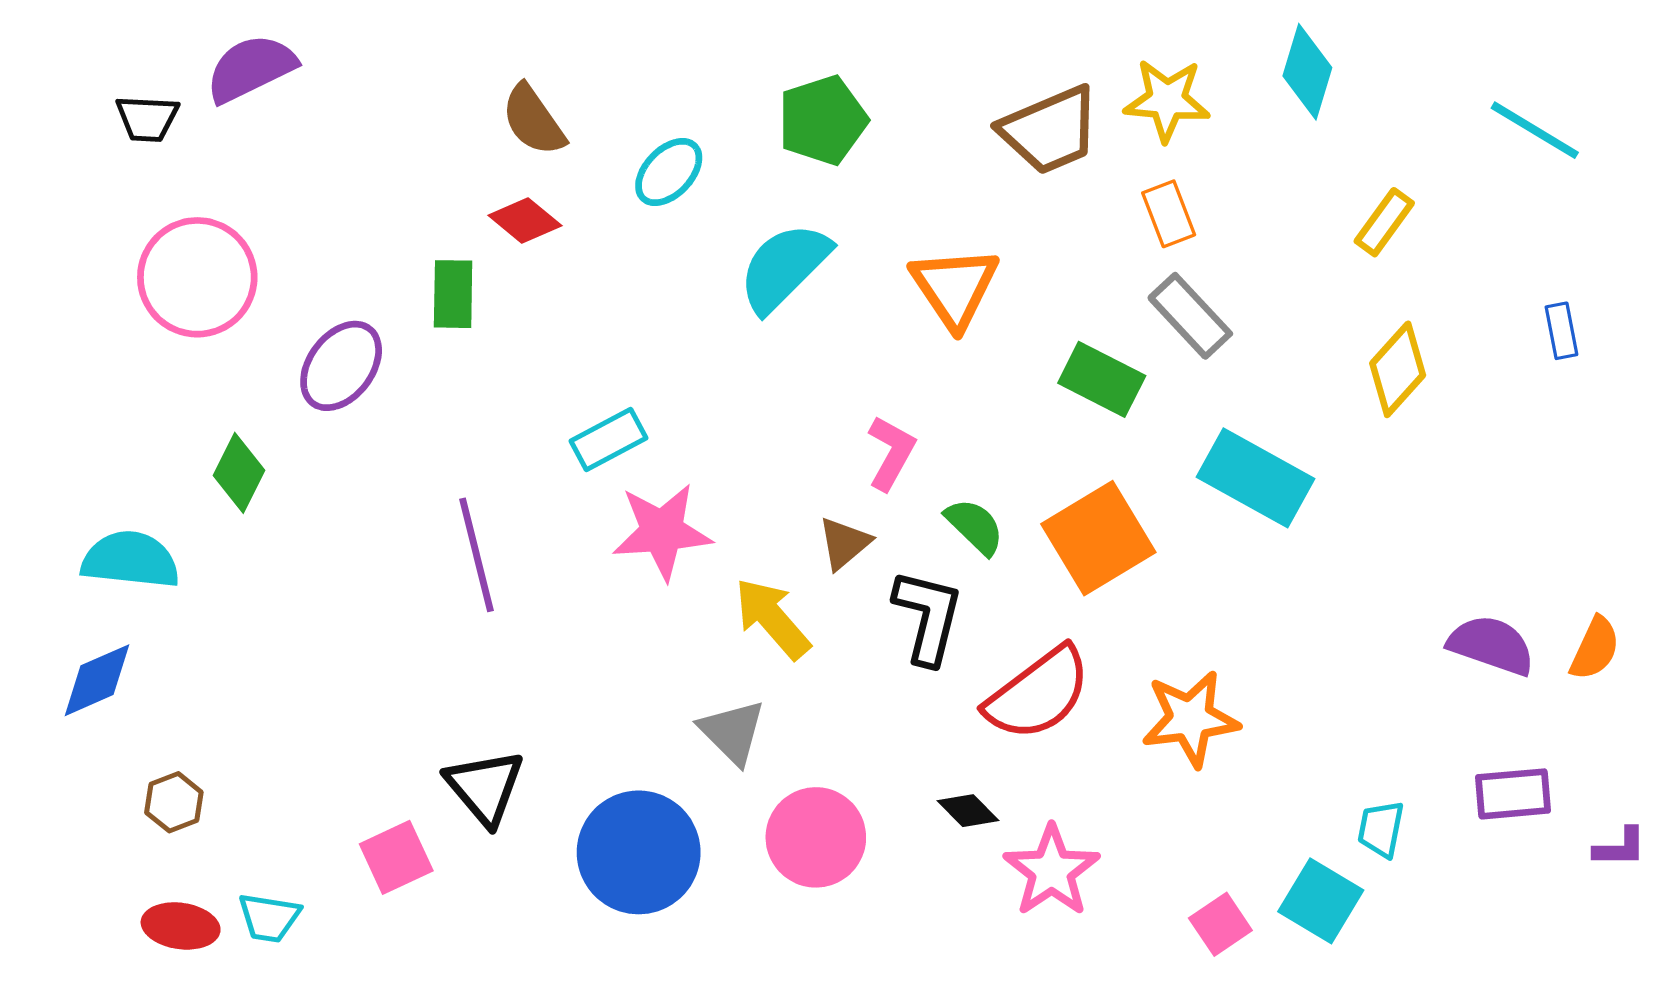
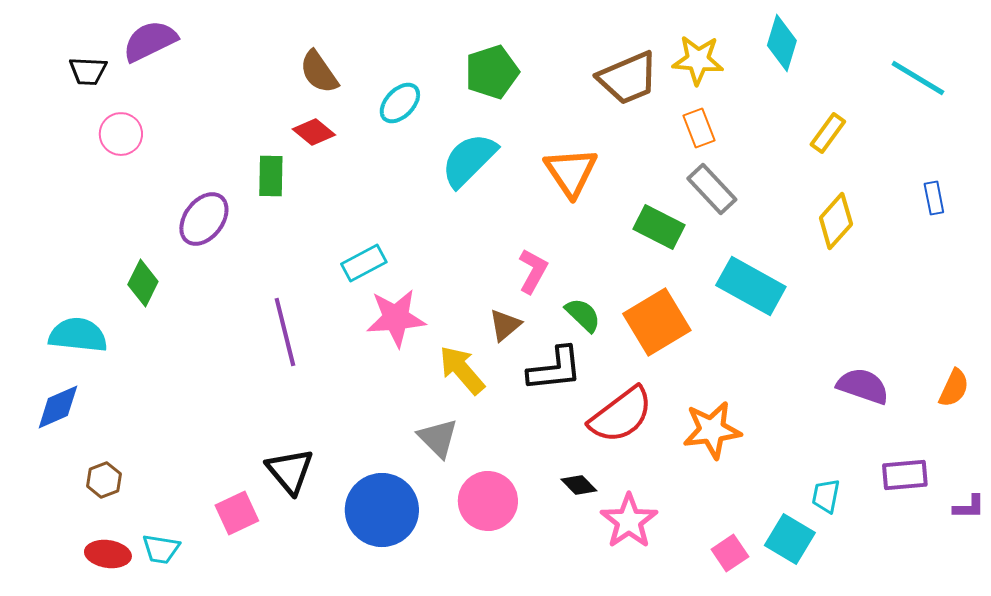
pink circle: (197, 277) -> (121, 134), moved, size x0.6
black L-shape: (928, 617) -> (555, 369), turned 70
purple semicircle: (1491, 645) -> (863, 386), moved

